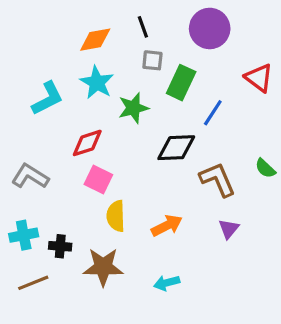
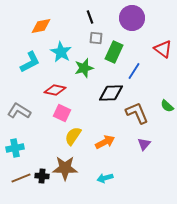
orange diamond: (95, 40) -> (41, 26), moved
red diamond: (87, 143) -> (55, 90), turned 30
yellow semicircle: (116, 216) -> (73, 136), turned 36
black cross: (60, 246) -> (42, 176), moved

